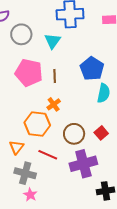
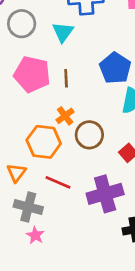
brown circle: (74, 134) -> (89, 135), moved

